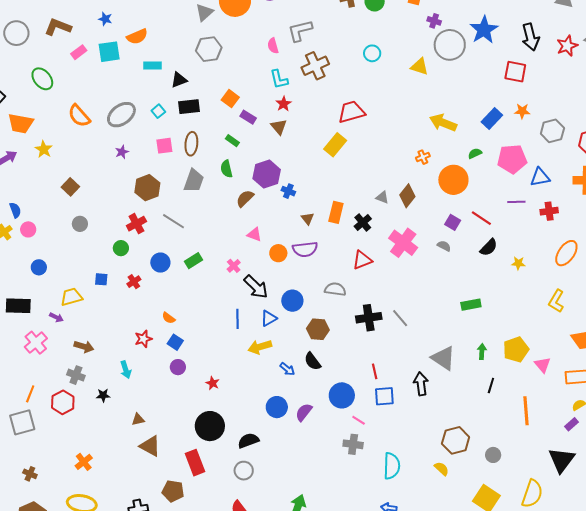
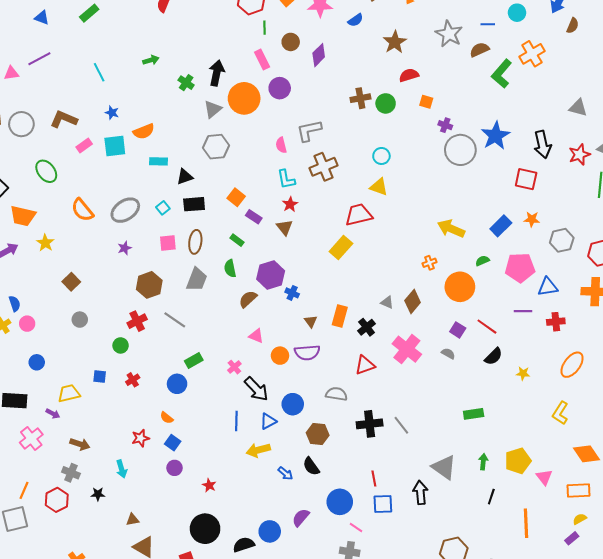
yellow triangle: (420, 67) -> (379, 187), moved
blue circle: (160, 263) -> (177, 384), moved
blue circle: (277, 407) -> (270, 531), moved

